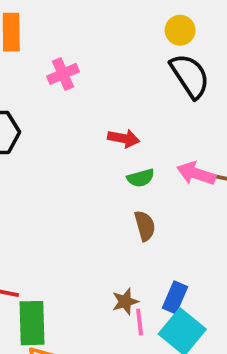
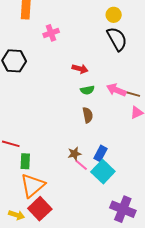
pink line: (140, 322) -> (81, 165), turned -48
green rectangle: (32, 323) -> (25, 161), size x0.7

